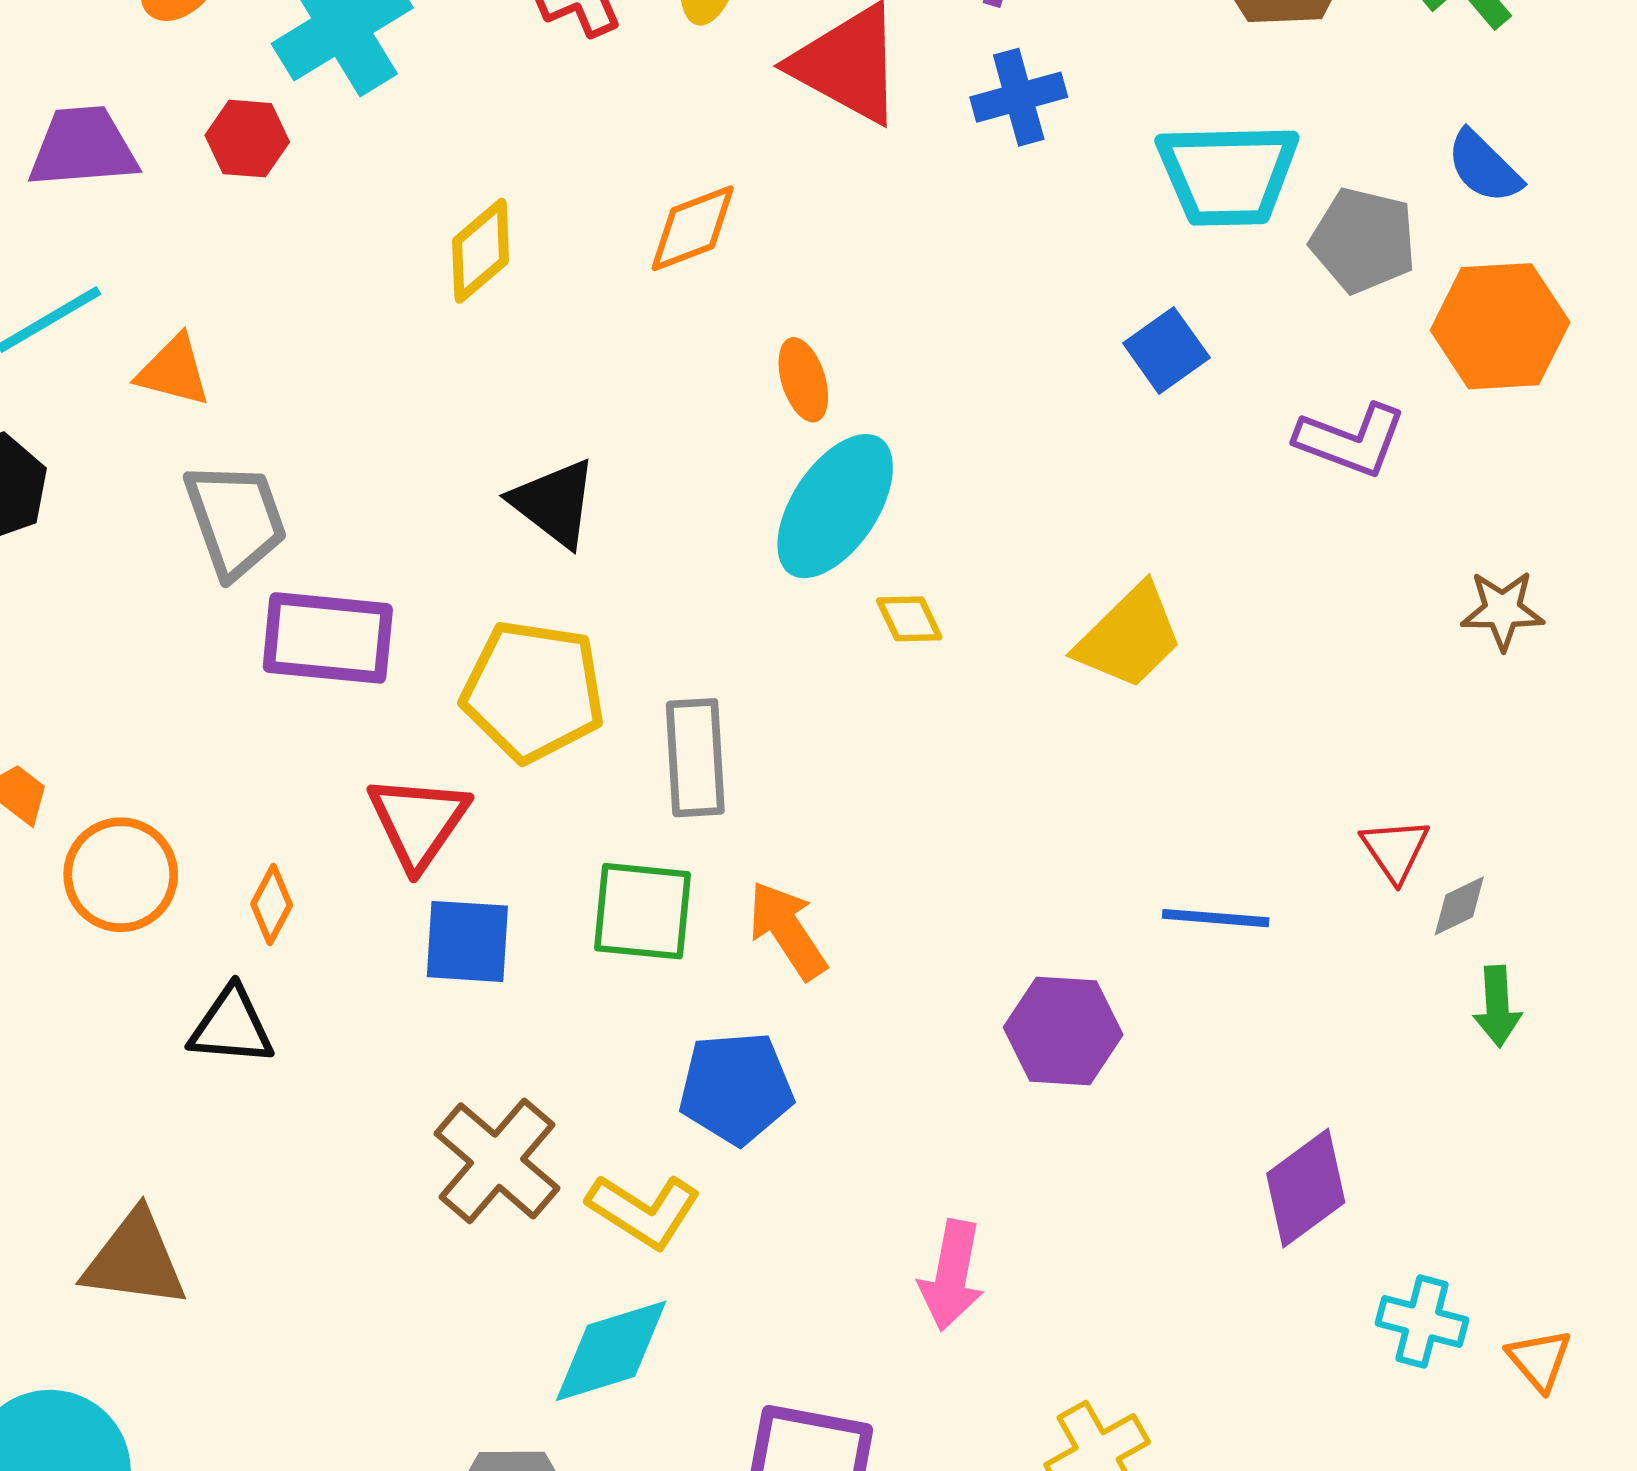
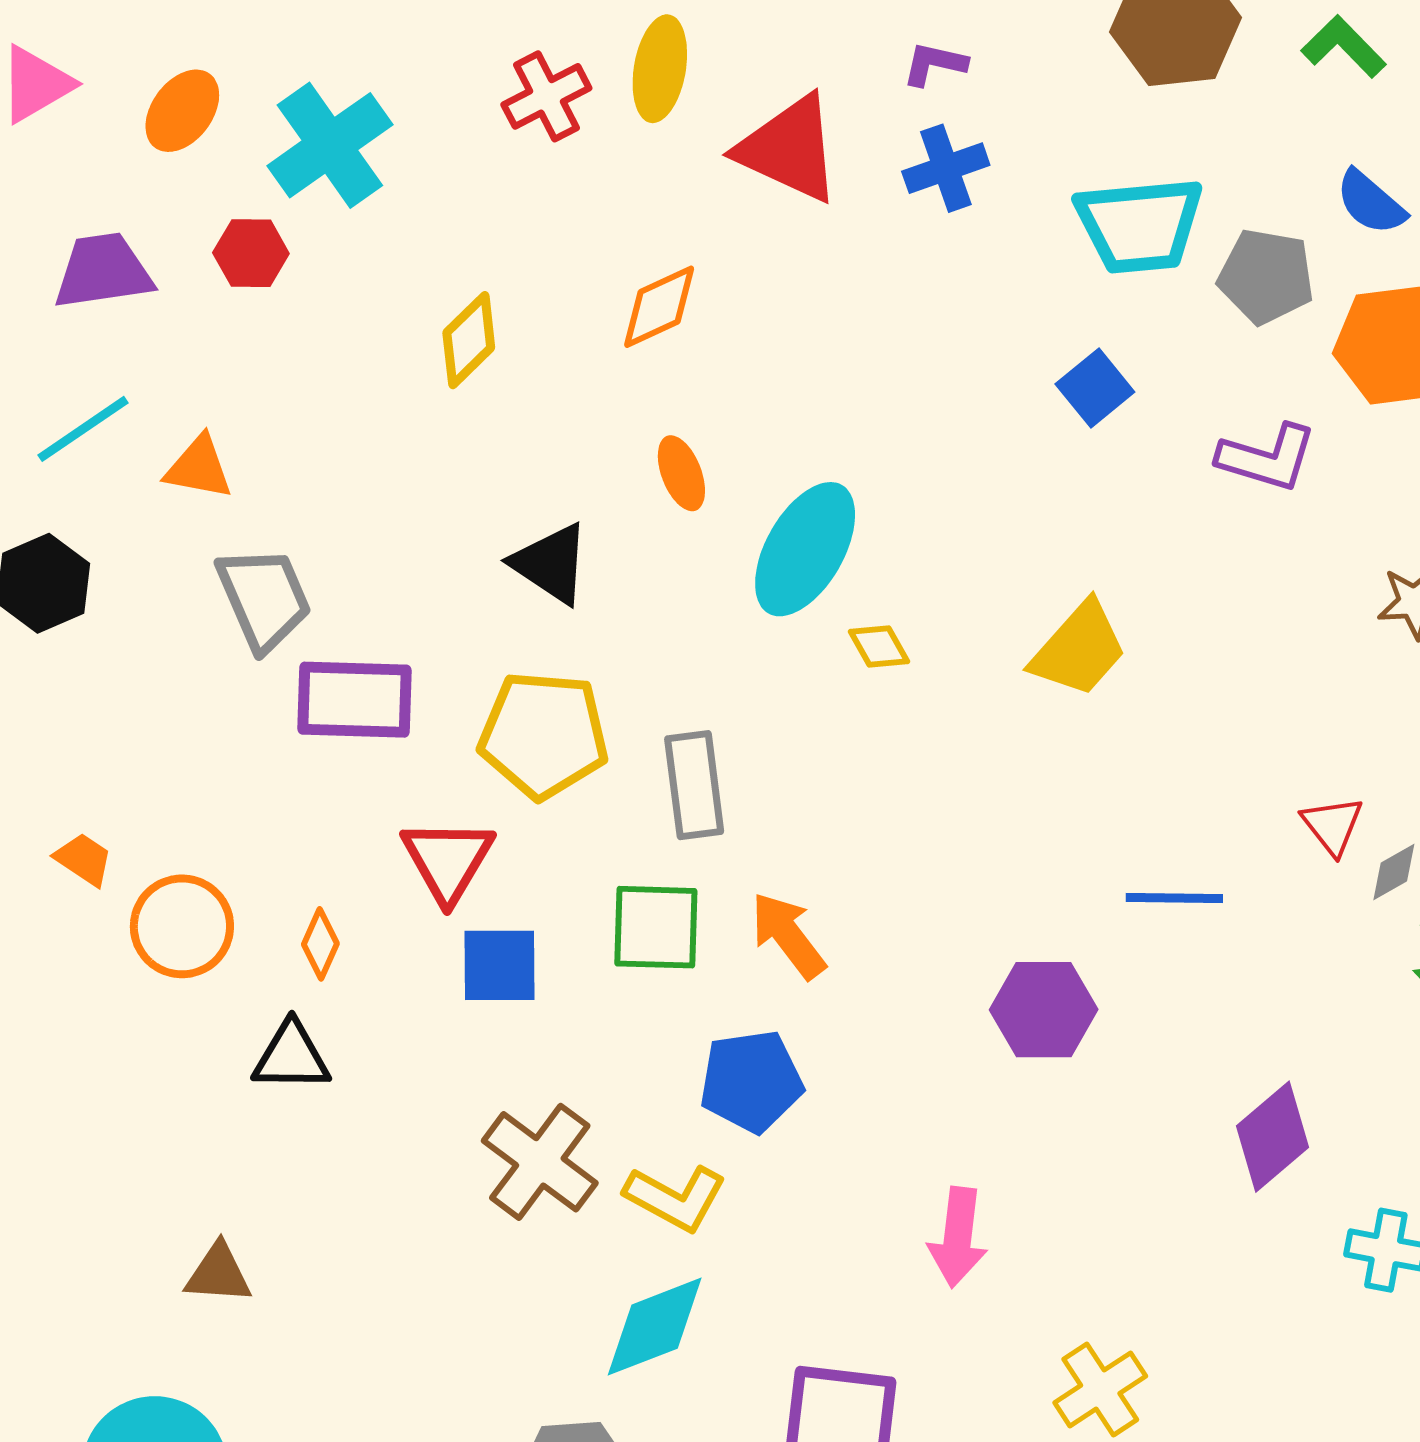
orange ellipse: (803, 380) -> (681, 473), moved
brown triangle: (135, 1260) -> (218, 1274), size x0.7

